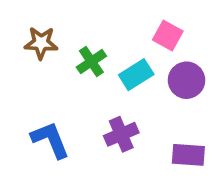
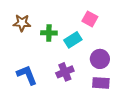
green cross: (91, 62) -> (49, 33), turned 35
purple circle: (187, 80) -> (100, 59), moved

